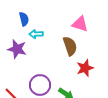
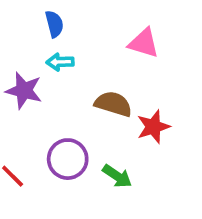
blue semicircle: (24, 19) -> (54, 24), moved
brown semicircle: (70, 46) -> (113, 104), moved, turned -54

